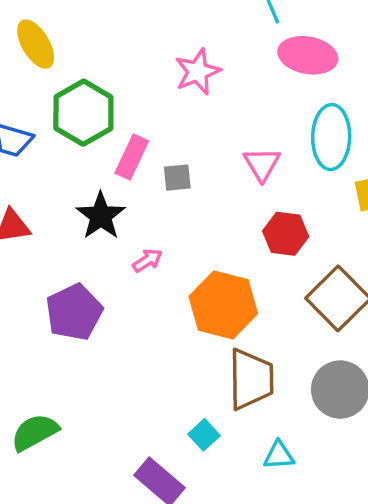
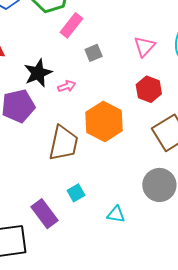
gray square: (177, 178) -> (94, 53), moved, turned -30
black star: (101, 216) -> (38, 73), moved
brown trapezoid: (251, 379) -> (63, 143), moved

